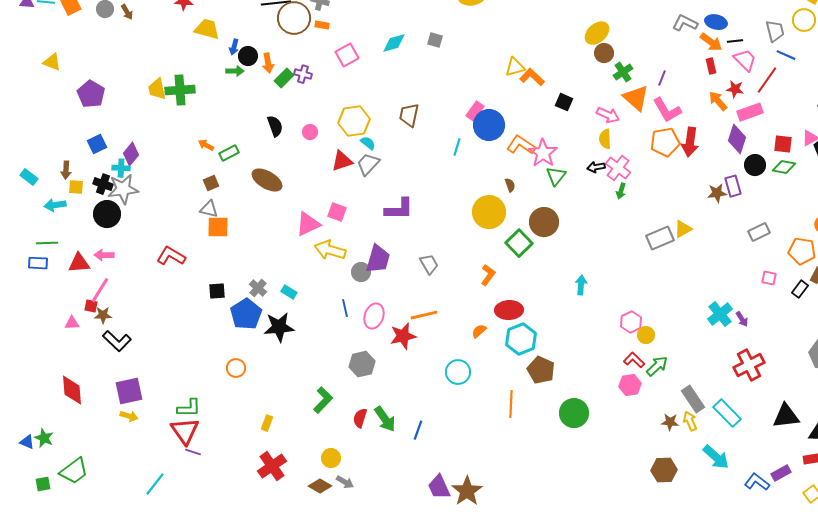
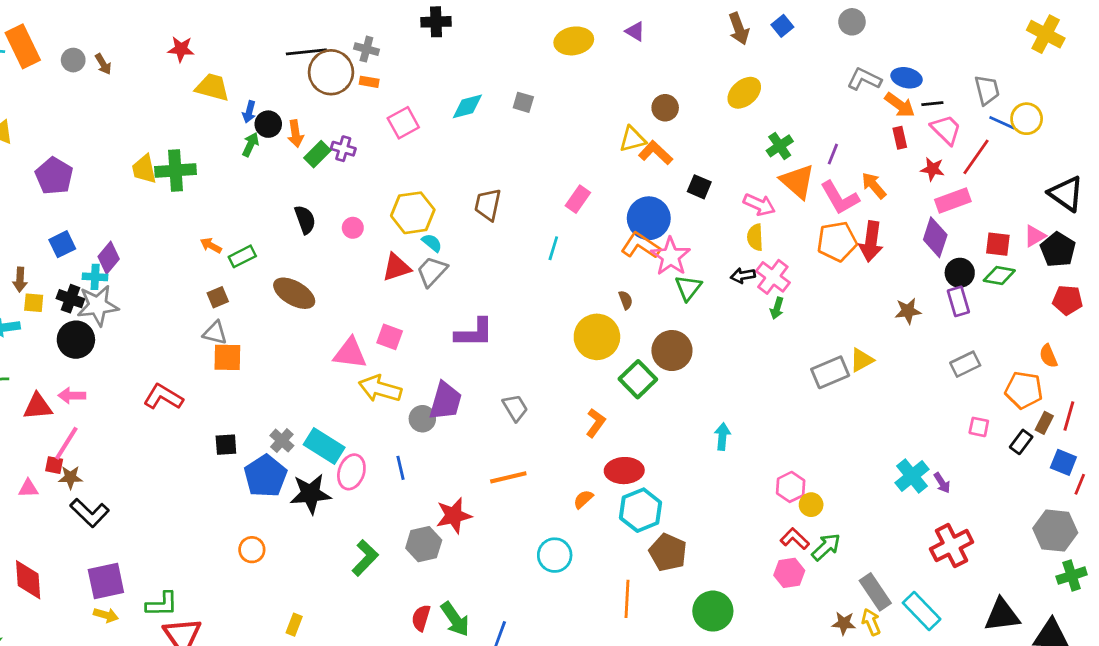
yellow circle: (804, 20) -> (1027, 119), moved
brown circle: (604, 53) -> (665, 108), moved
green arrow: (235, 71) -> (251, 145), turned -66
orange arrow: (718, 101) -> (874, 185), moved
blue circle: (489, 125) -> (649, 218), moved
purple rectangle: (733, 186) -> (958, 301), moved
pink triangle: (308, 224) -> (350, 353), turned 32
cyan rectangle: (289, 292) -> (324, 446), size x1.8
pink ellipse: (374, 316) -> (351, 472), moved
red star: (403, 336) -> (454, 516), moved
green L-shape: (323, 400) -> (365, 558), moved
green L-shape: (189, 408) -> (162, 604), moved

